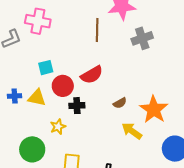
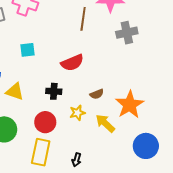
red circle: (63, 86) -> (45, 122), moved
yellow triangle: (37, 98) -> (15, 92), moved
yellow star: (58, 127) -> (77, 113), moved

